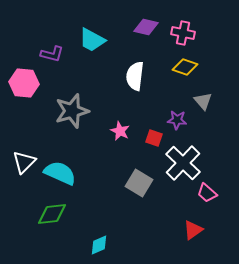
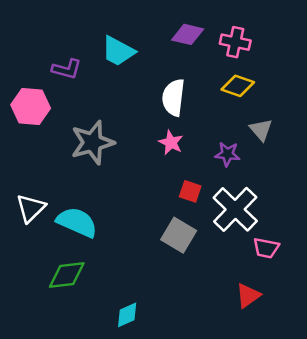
pink star: (120, 131) -> (171, 142), moved
red square: (154, 138) -> (190, 191), moved
pink trapezoid: (207, 193) -> (266, 248), turned -30

